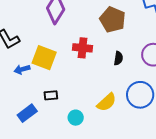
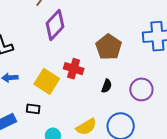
yellow square: (44, 58) -> (47, 81), moved

